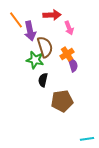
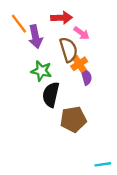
pink arrow: (69, 28) -> (82, 33), turned -32
brown semicircle: (45, 47) -> (69, 50), moved
black semicircle: (43, 80) -> (51, 95), size x1.5

